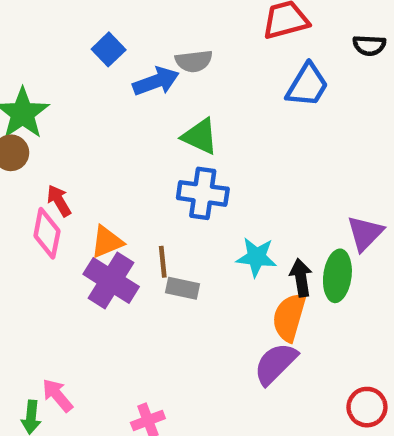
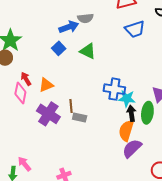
blue square: (109, 49) -> (59, 48), moved
blue trapezoid: (307, 85) -> (135, 29), turned 40
blue cross: (203, 193) -> (114, 89), moved
orange triangle: (107, 242) -> (46, 85), moved
cyan star: (256, 257) -> (127, 99), moved
purple semicircle: (276, 364) -> (132, 148), moved

